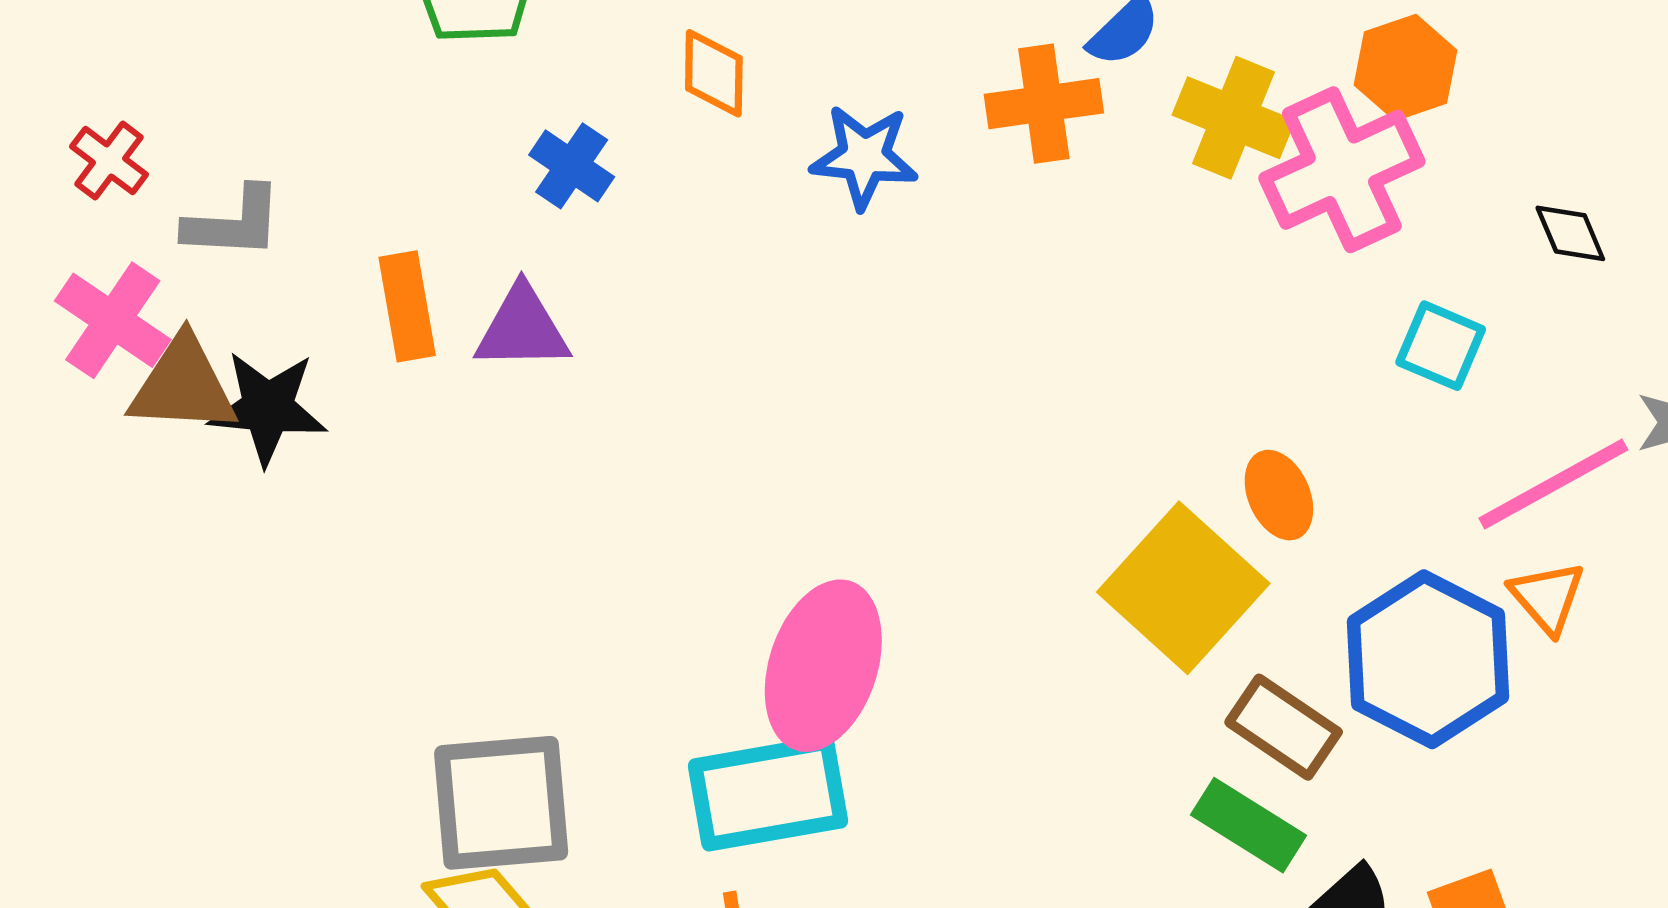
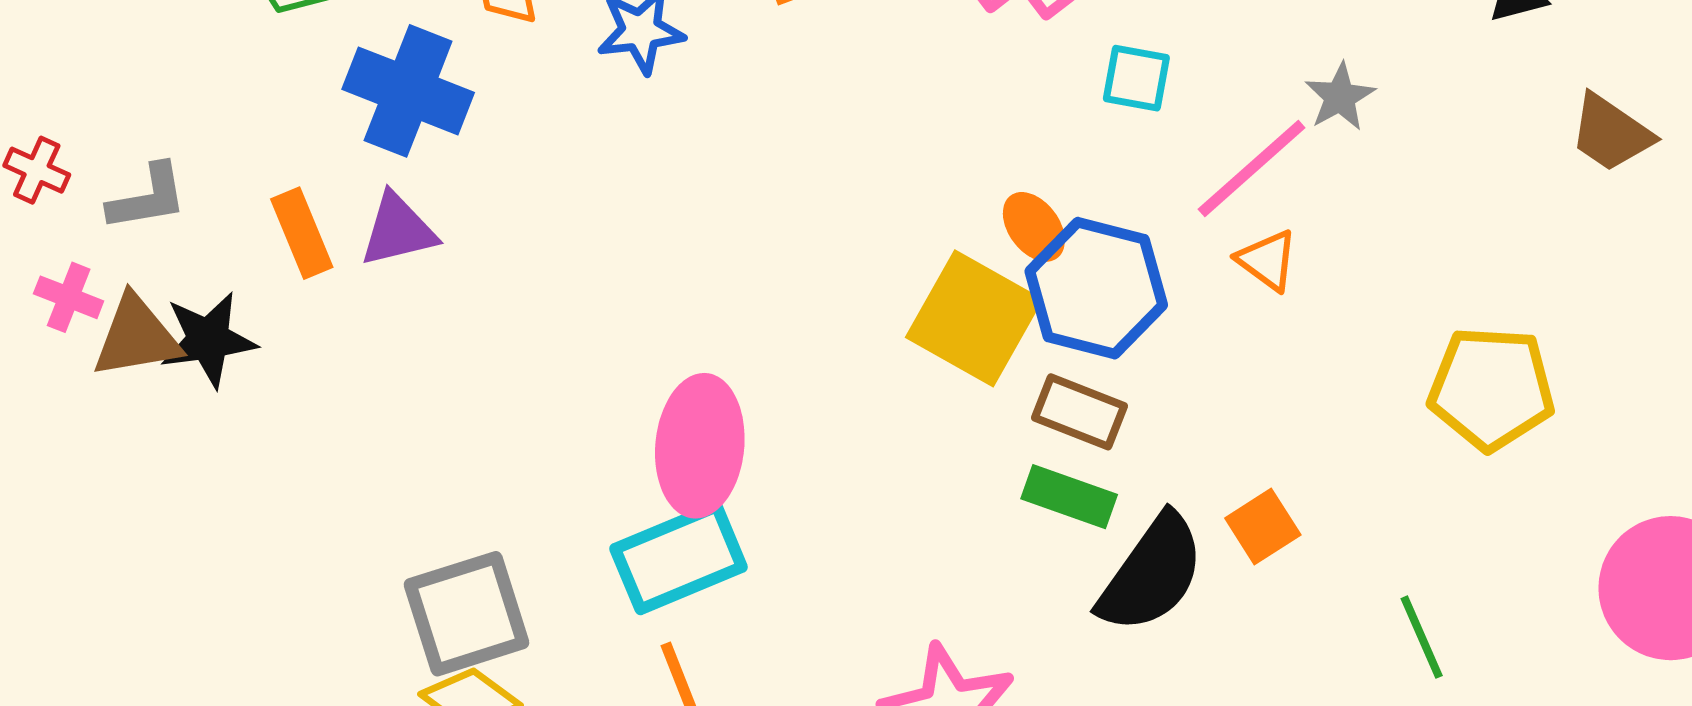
blue cross: (572, 166) -> (408, 91), size x1.8
pink cross: (113, 320) -> (69, 297), size x0.7
blue hexagon: (1428, 659) -> (1096, 288), moved

